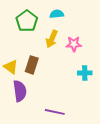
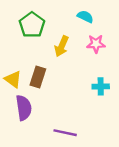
cyan semicircle: (57, 14) -> (85, 17), moved, turned 32
pink star: (74, 44) -> (96, 44), moved

